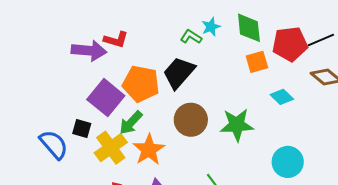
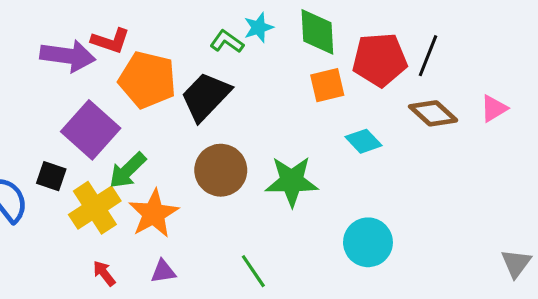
black line: (321, 40) -> (428, 56), turned -48
orange pentagon: (141, 84) -> (147, 80), moved

